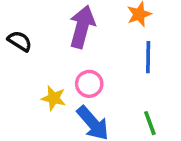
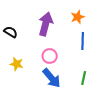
yellow star: (54, 98) -> (17, 64), moved
green line: (150, 123) -> (84, 78), turned 32

